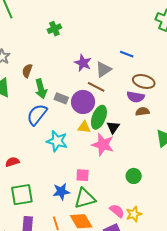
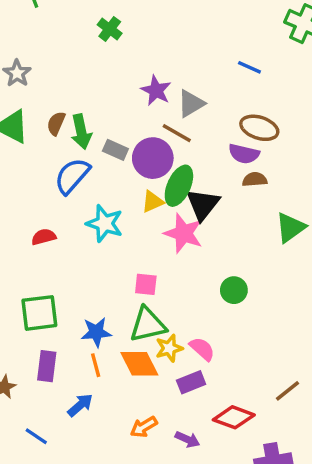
green cross: (54, 29) -> (110, 29), turned -32
blue line: (127, 54) -> (249, 67), moved
brown semicircle: (27, 71) -> (56, 123), moved
yellow triangle: (84, 127) -> (153, 202), turned -32
black triangle: (113, 127) -> (203, 204), size x1.5
red semicircle: (12, 162) -> (44, 237), moved
blue star: (61, 192) -> (96, 332), moved
yellow star: (134, 214) -> (169, 348), moved

